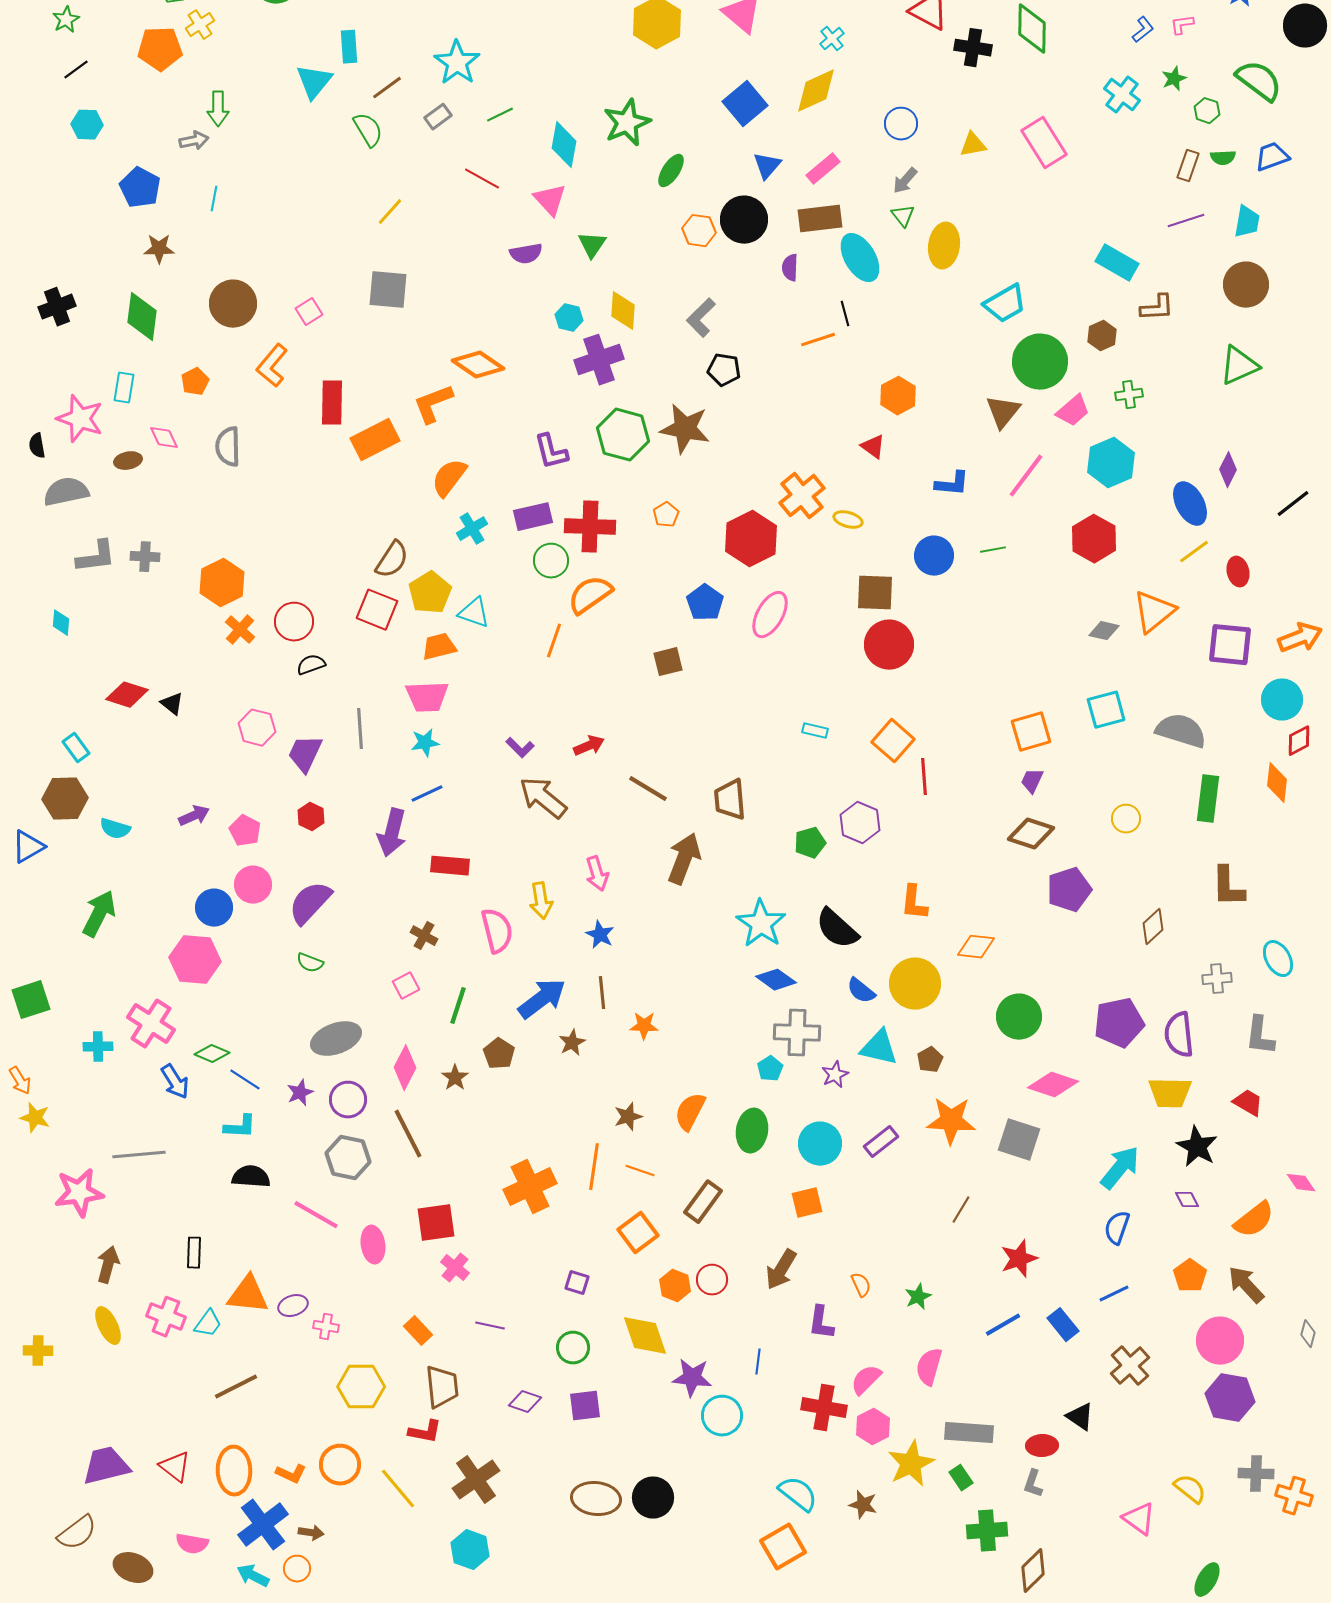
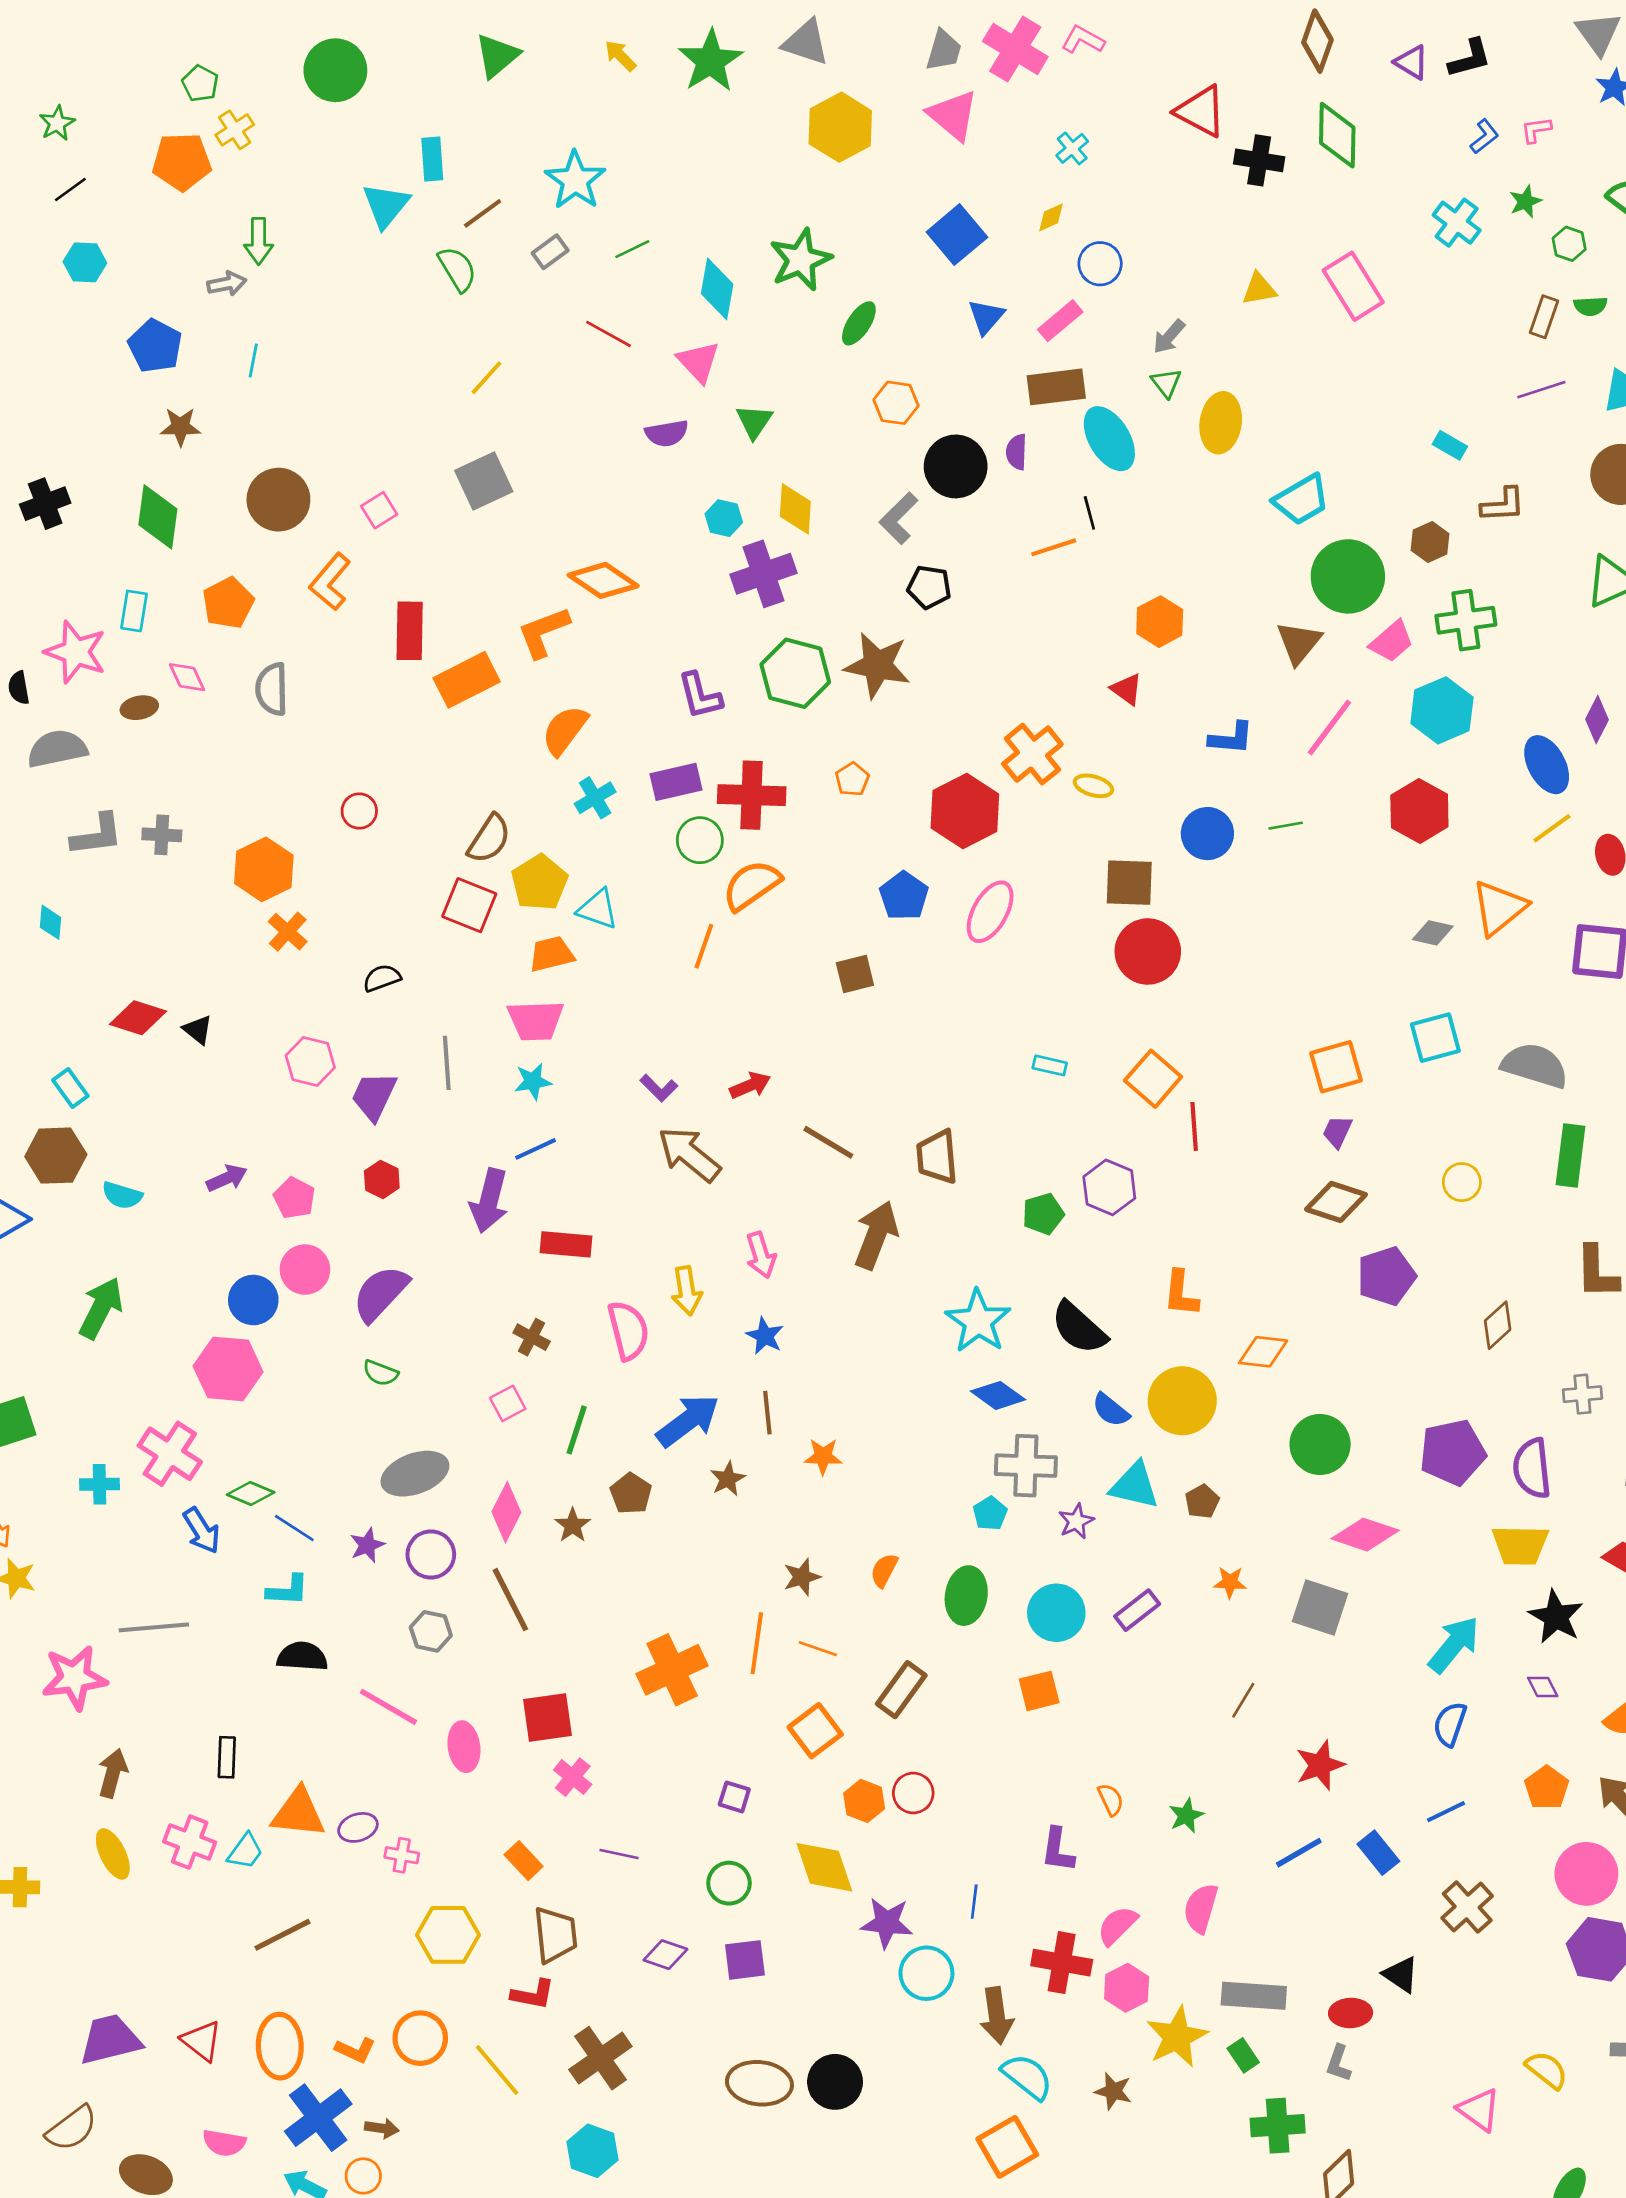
yellow diamond: (816, 91) -> (1051, 217), size x0.5
blue circle: (901, 124) -> (1100, 264), moved
black circle: (744, 220) -> (956, 466), moved
cyan rectangle: (1117, 263) -> (1450, 445), size x0.6
gray square: (388, 290) -> (484, 481), turned -30
orange pentagon: (195, 382) -> (228, 603), size x1.4
green cross: (1129, 395) -> (1466, 620), size x1.6
red circle: (294, 622) -> (359, 811), moved, size x0.7
orange semicircle: (690, 1112) -> (884, 1570), size x0.7
orange star: (951, 1121) -> (1230, 1582), size x0.5
gray hexagon: (348, 1158) -> (431, 1631), size x0.7
brown arrow: (781, 1270) -> (997, 2016), moved, turned -39

